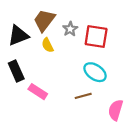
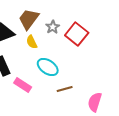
red square: (96, 37) -> (77, 34), turned 30
cyan ellipse: (95, 72) -> (48, 67), moved

